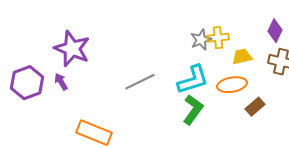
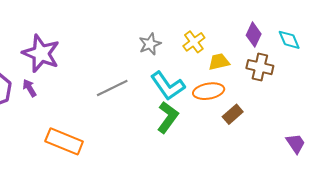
yellow cross: (218, 38) -> (194, 42), turned -30
gray star: (201, 40) -> (150, 44), moved
cyan L-shape: (193, 80) -> (168, 86), turned 72

